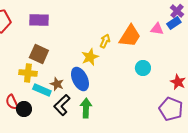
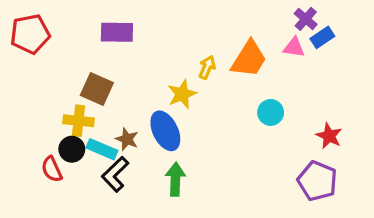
purple cross: (177, 11) -> (306, 19), moved
purple rectangle: (39, 20) -> (117, 32), moved
black L-shape: (62, 105) -> (115, 174), moved
black circle: (24, 109) -> (72, 149), moved

